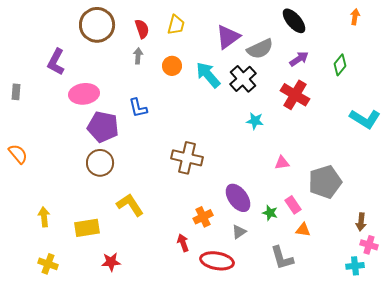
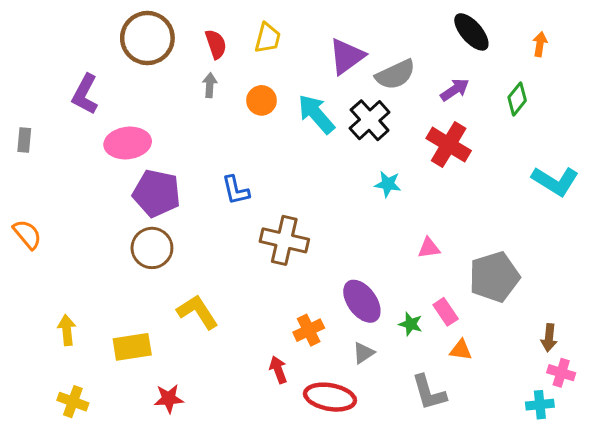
orange arrow: (355, 17) -> (540, 44), moved
black ellipse: (294, 21) -> (471, 32), moved
blue L-shape: (138, 108) -> (236, 190), moved

